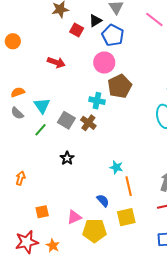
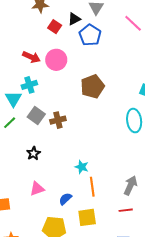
pink circle: (104, 62) -> (56, 60), moved
cyan cross: (97, 101) -> (29, 85), moved, turned -35
brown cross: (88, 123) -> (58, 120), turned 35
blue semicircle: (103, 201) -> (65, 199), turned -96
pink triangle: (74, 217) -> (37, 189), moved

